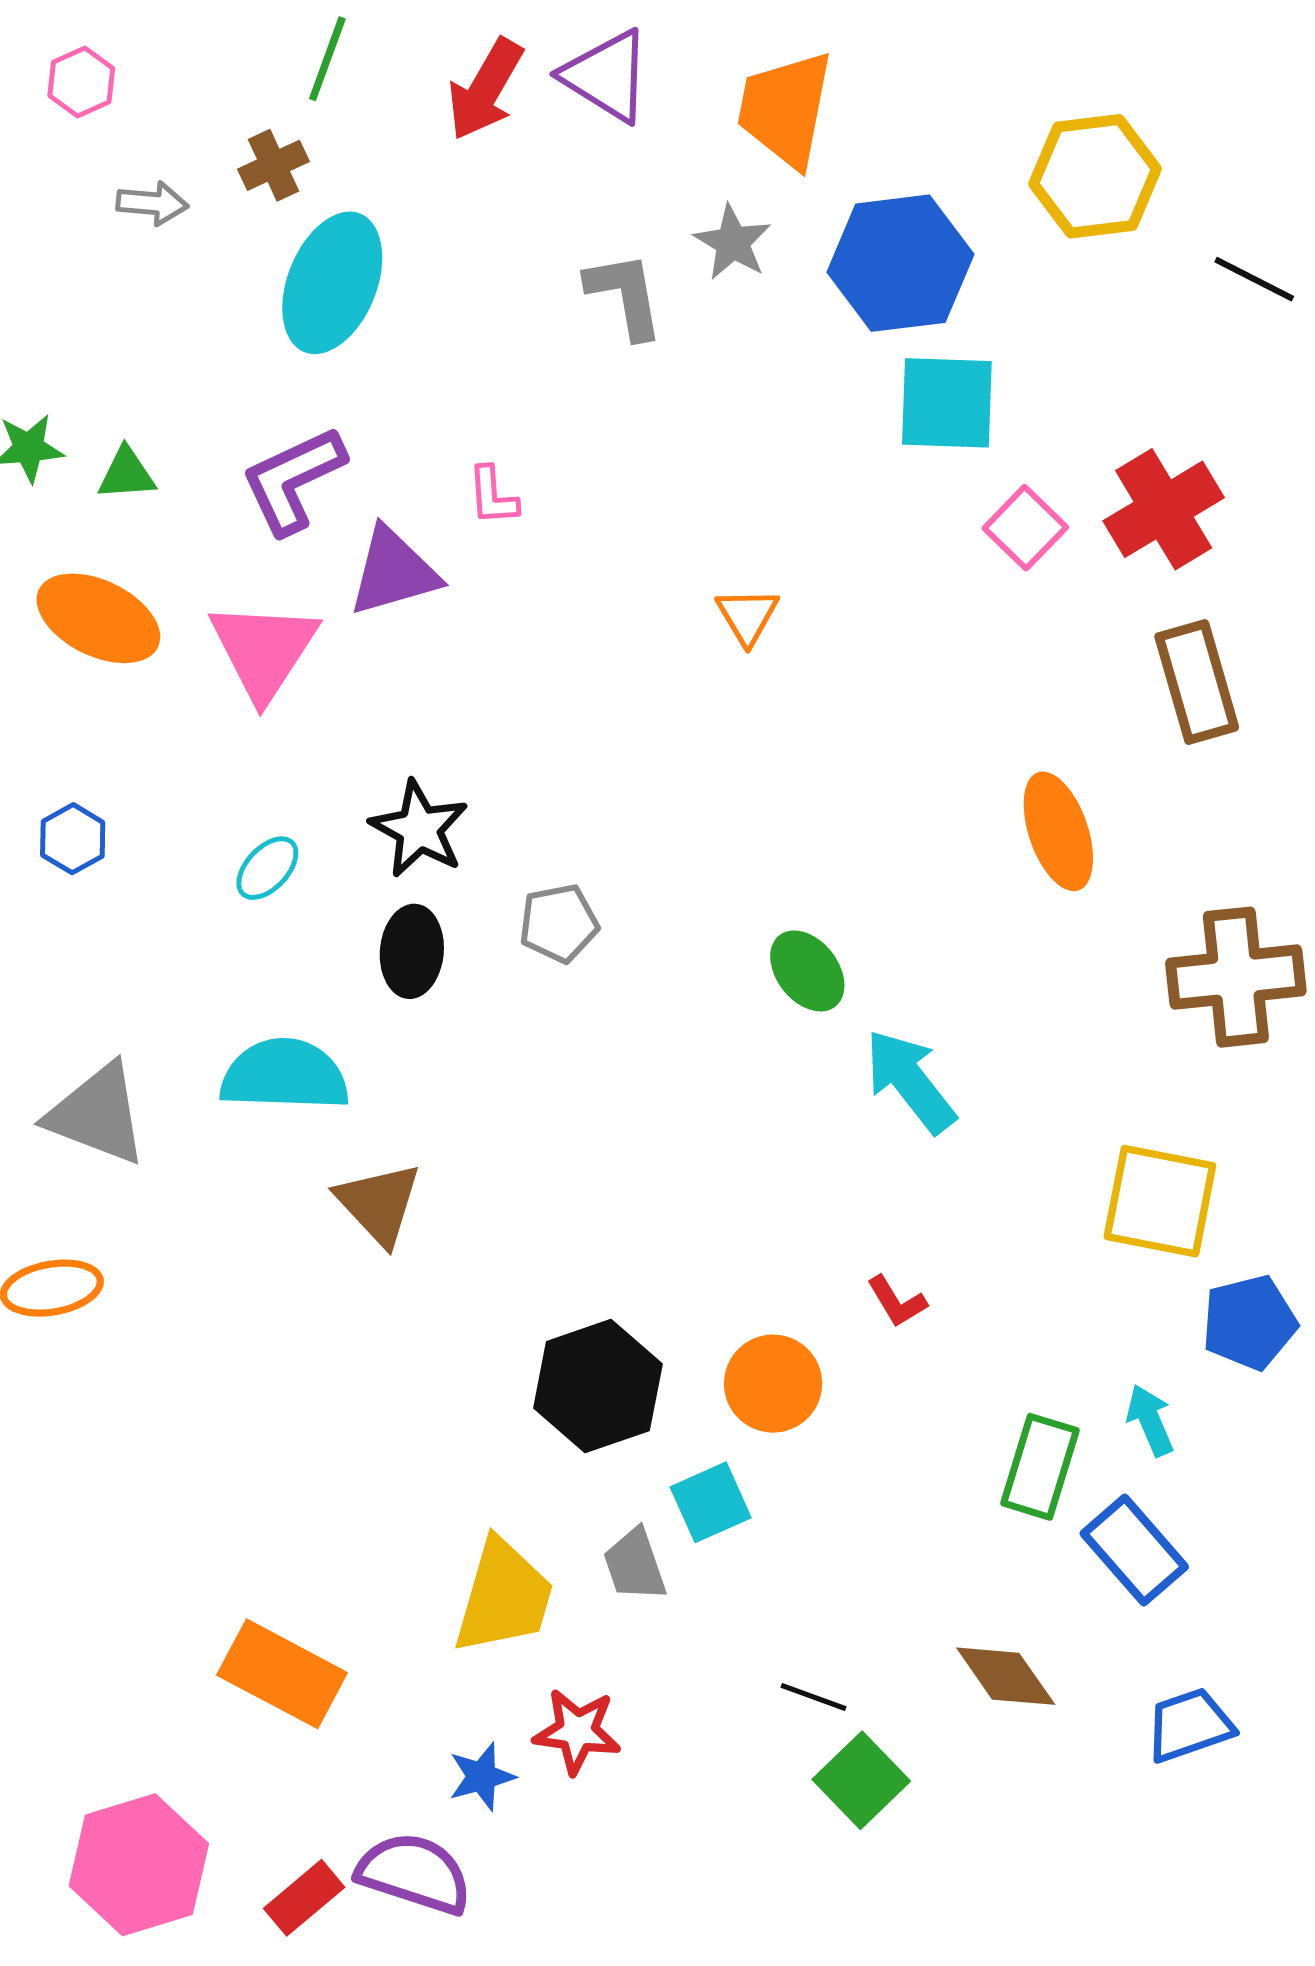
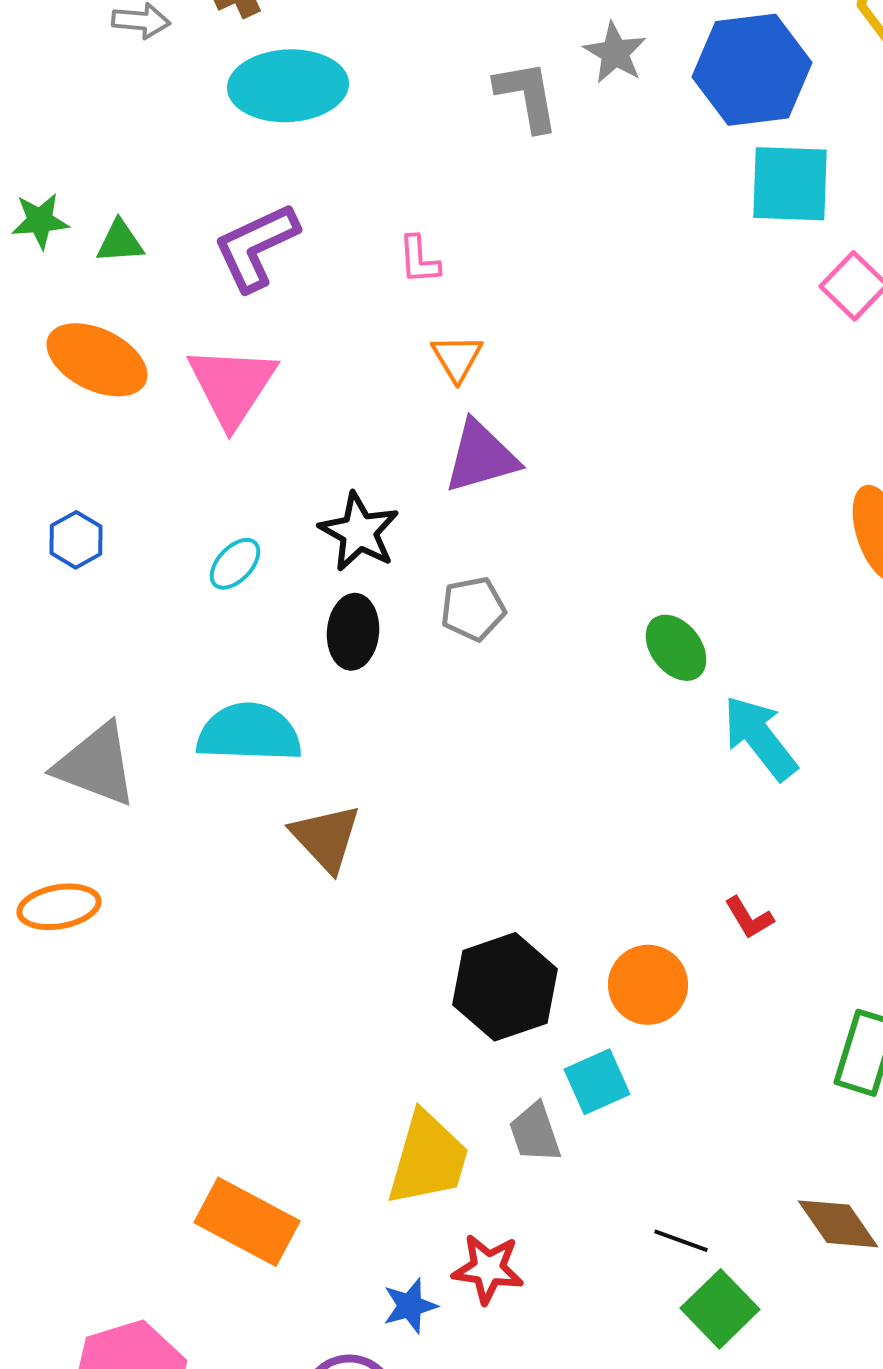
cyan ellipse: (332, 283) -> (288, 86), turned 65
purple triangle: (393, 572) -> (481, 457), moved
orange triangle: (747, 616) -> (457, 358), moved

